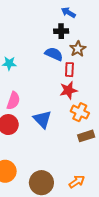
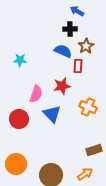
red star: (68, 90) -> (62, 86), moved
pink semicircle: (13, 101) -> (36, 94), moved
brown rectangle: (86, 136) -> (94, 150), moved

